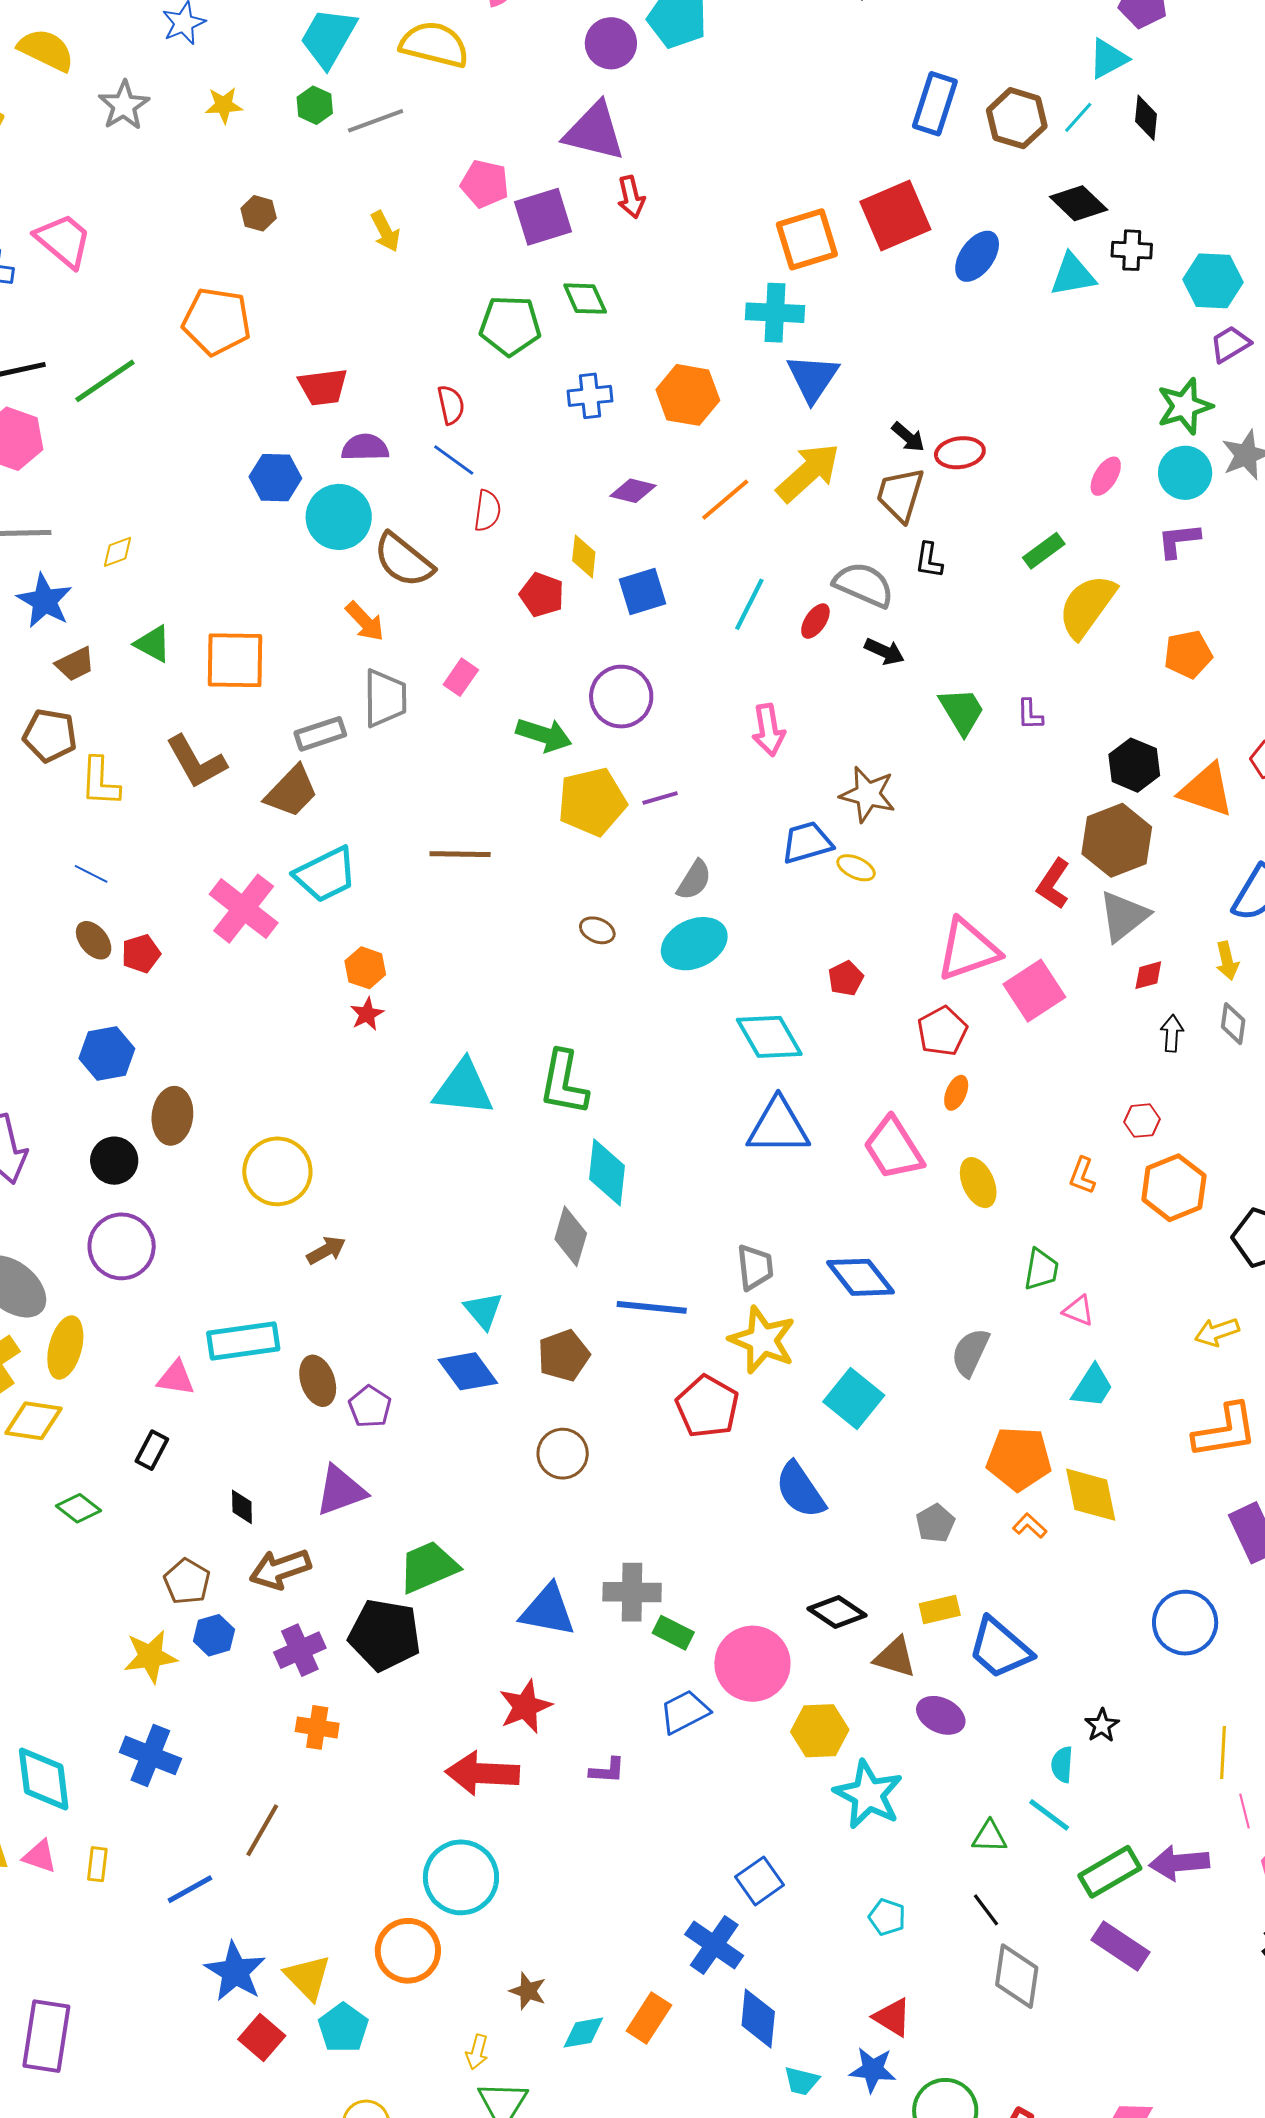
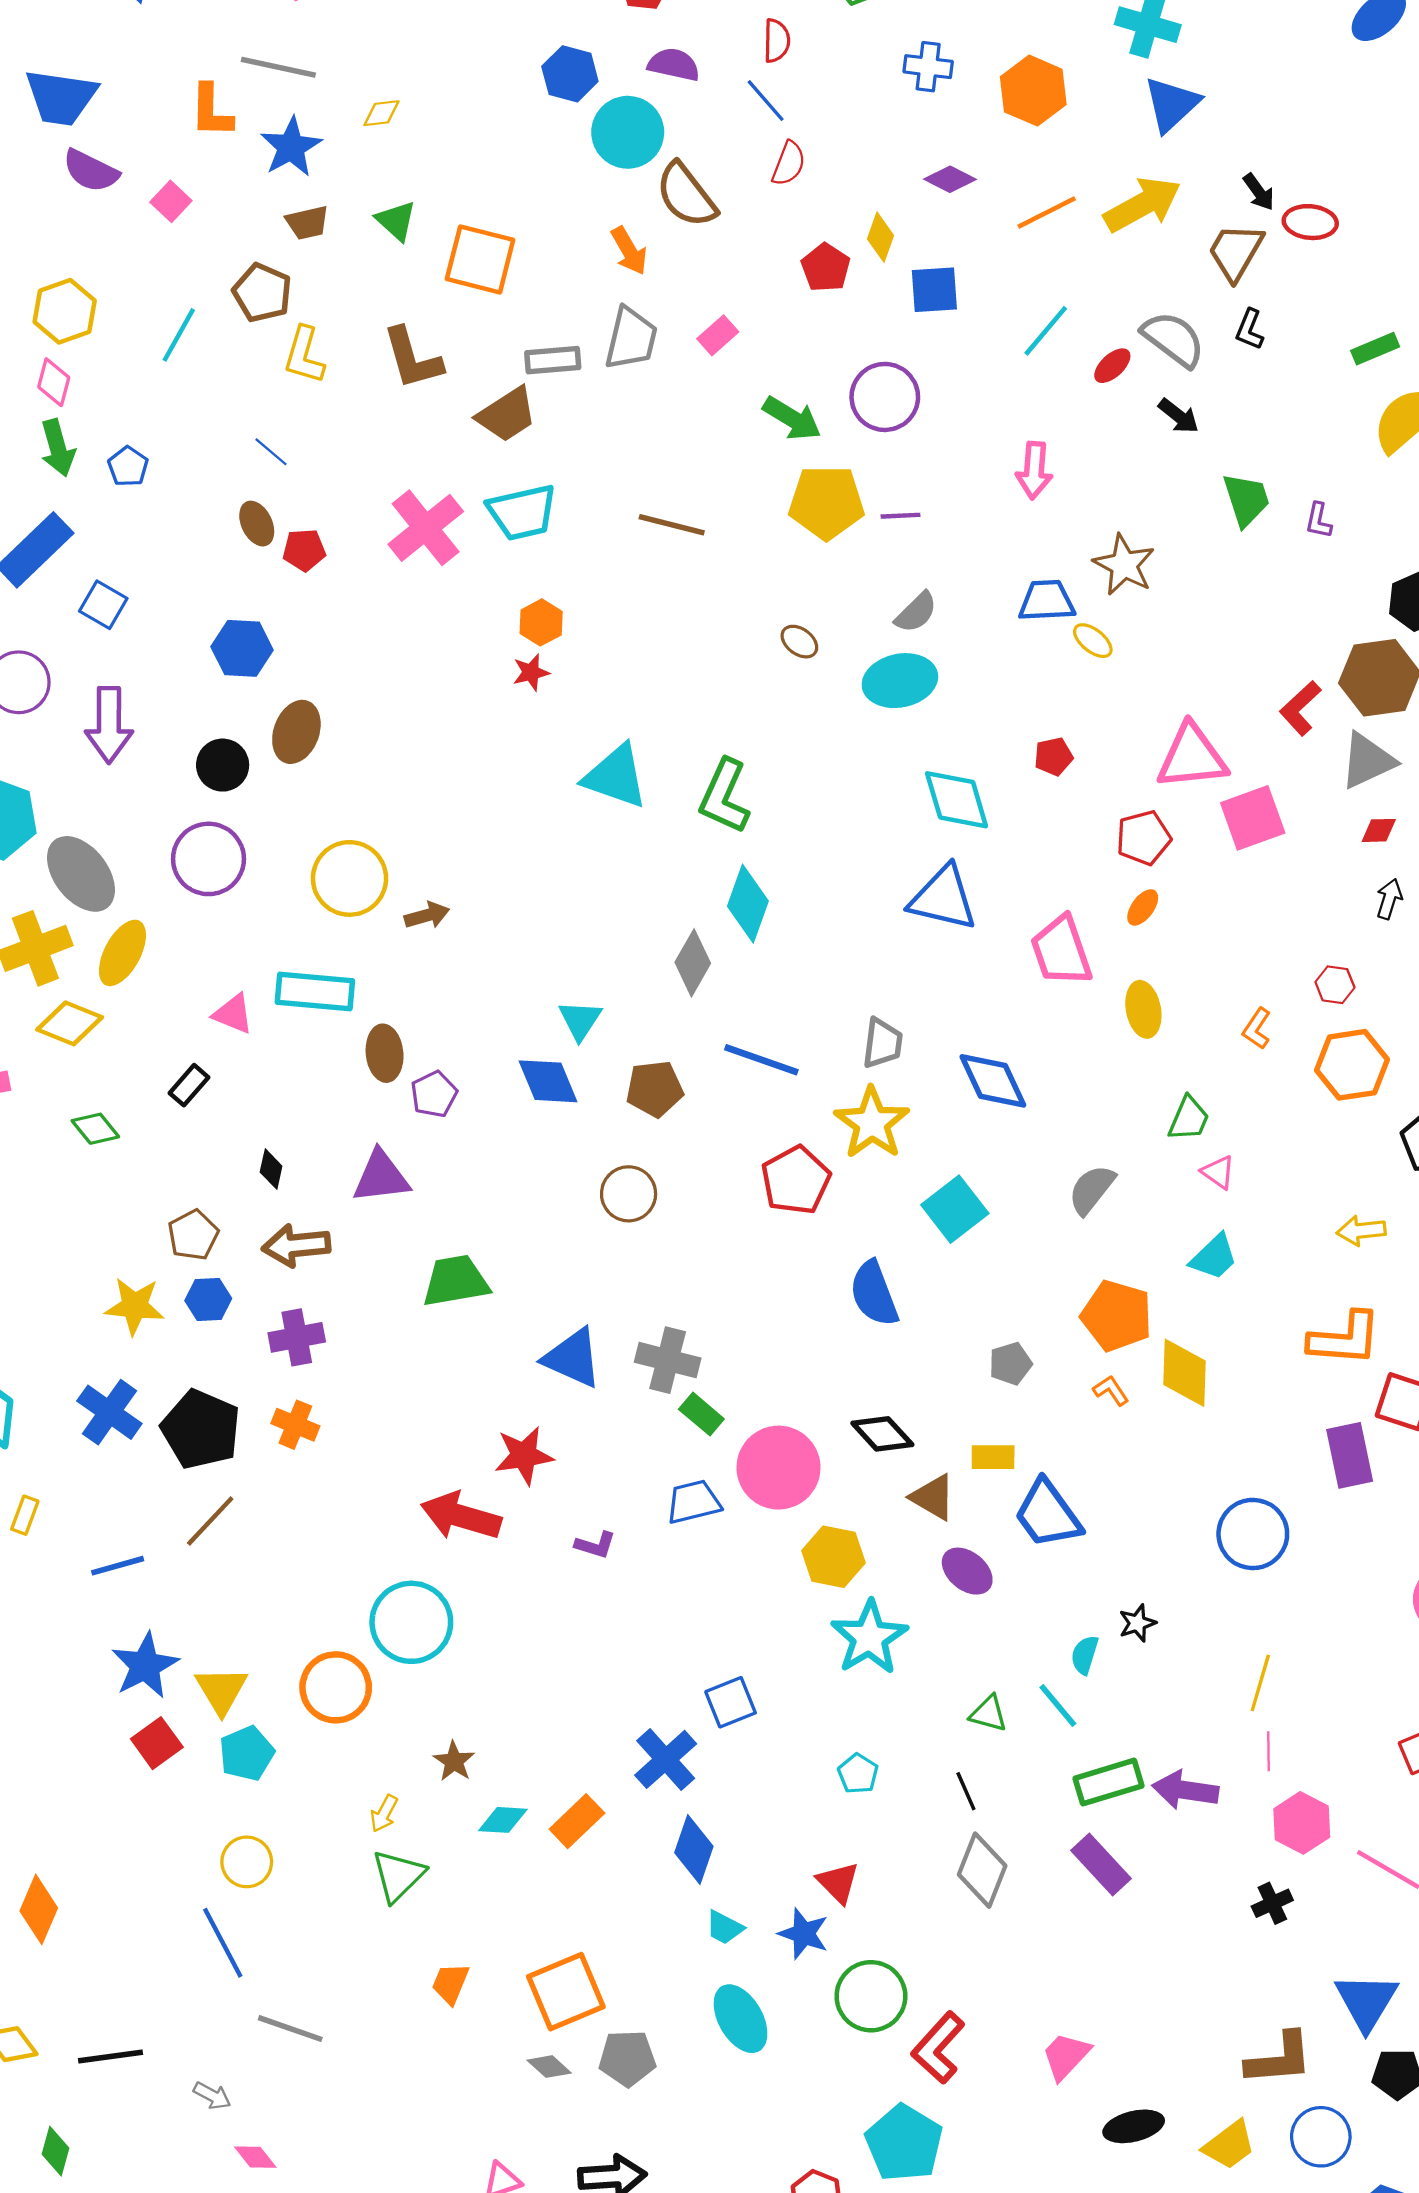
yellow circle: (277, 1171) -> (350, 878), moved
black pentagon: (385, 1635) -> (201, 1429), moved

